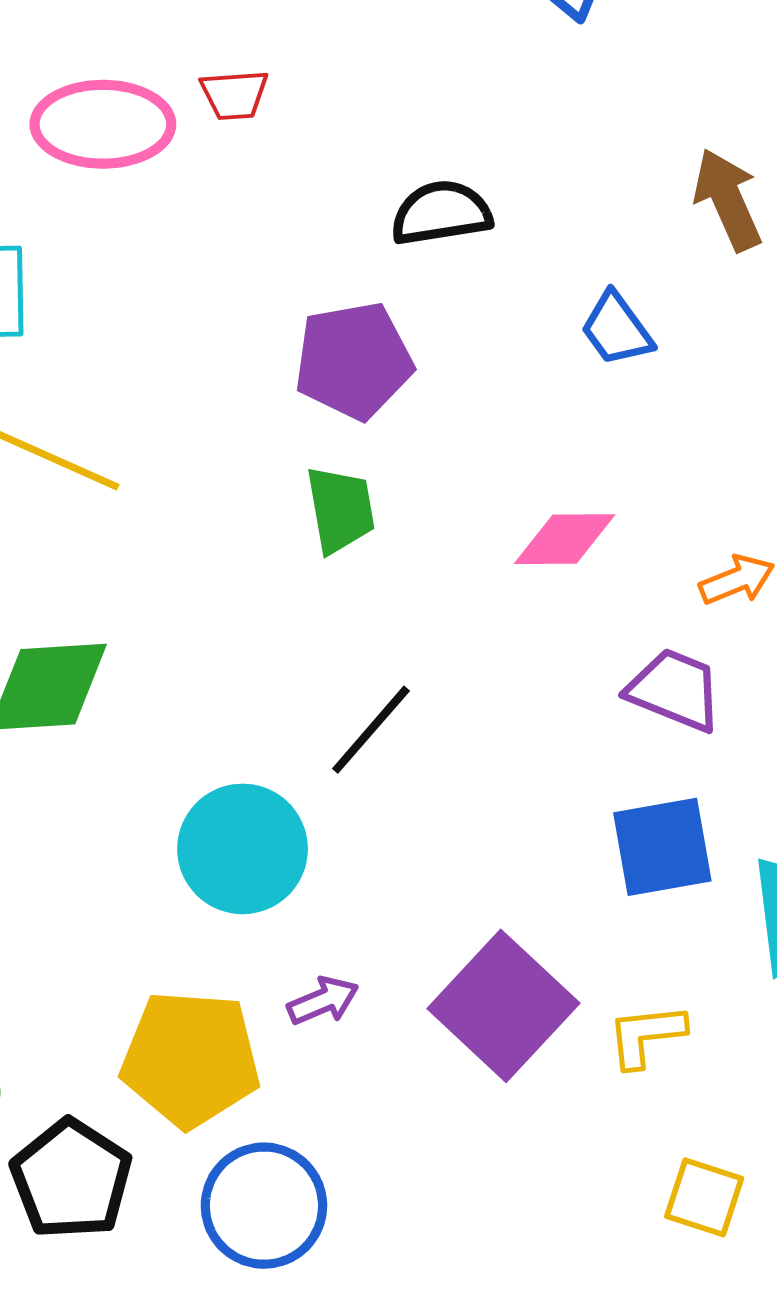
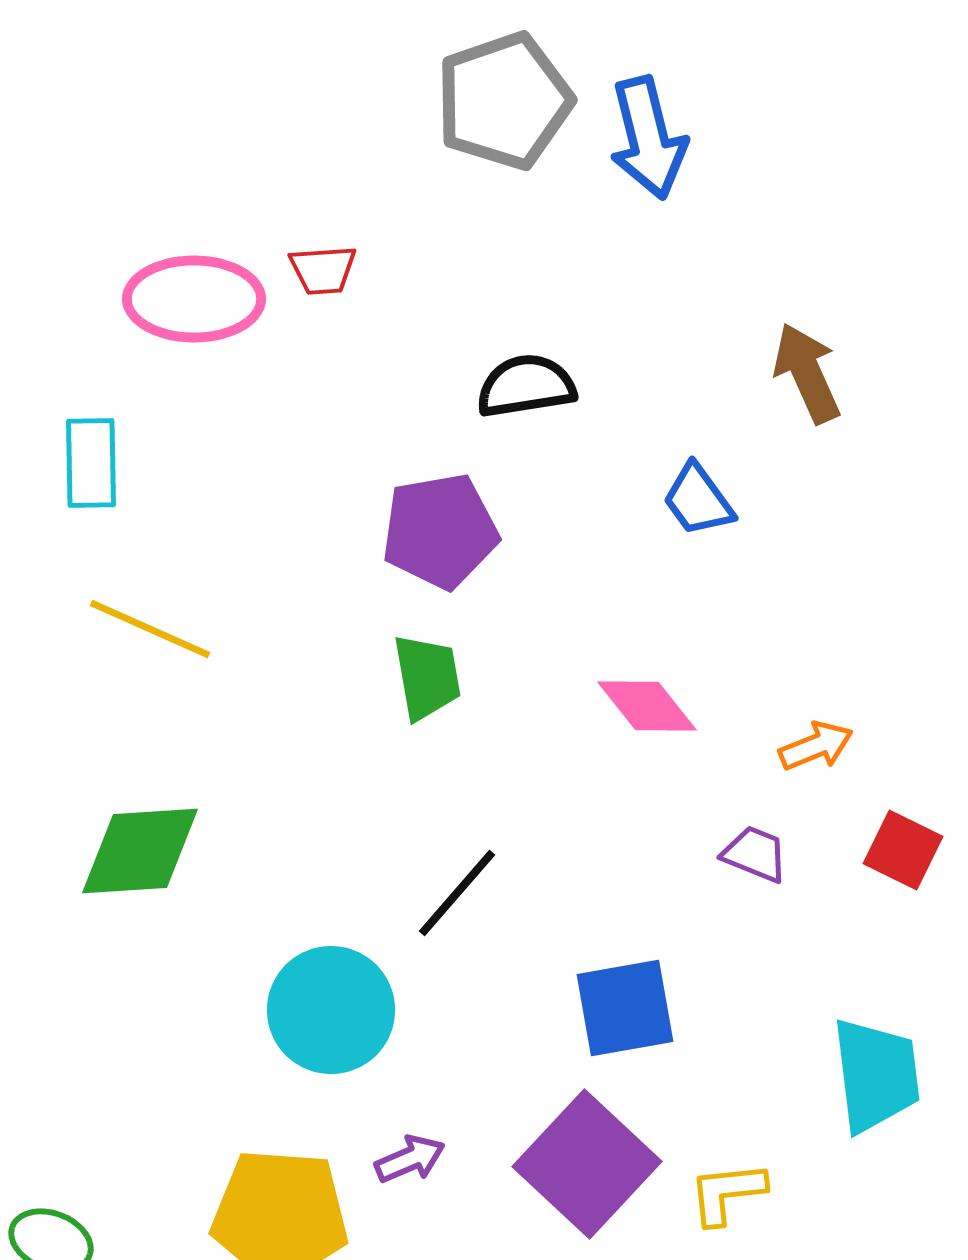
pink diamond: (565, 539) -> (647, 706), turned 52
purple trapezoid: (675, 690) -> (755, 854), size x0.7
blue square: (662, 847) -> (625, 1008), moved

